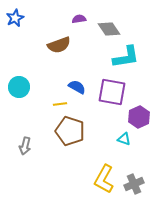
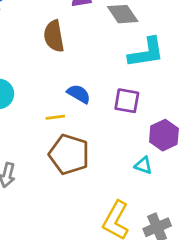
brown semicircle: (59, 45) -> (54, 36), turned 100
purple square: (112, 92) -> (127, 101), size x0.7

